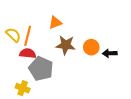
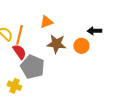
red semicircle: (28, 53) -> (19, 52), turned 49
black arrow: (110, 53) -> (94, 31), moved

